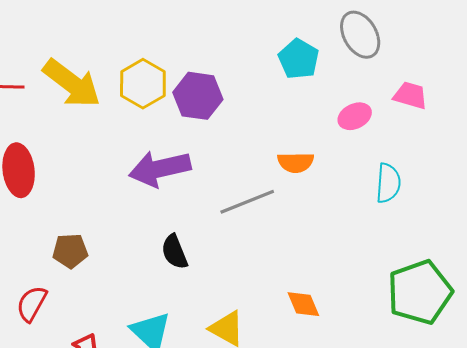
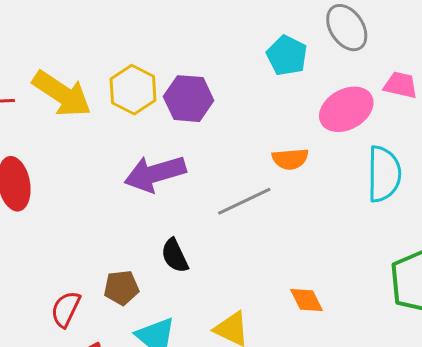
pink ellipse: (355, 116) -> (346, 109), size x1.6
cyan semicircle: (388, 183) -> (384, 174), size x1.4
brown pentagon: (70, 251) -> (121, 288), moved
red semicircle: (32, 304) -> (66, 309), moved

